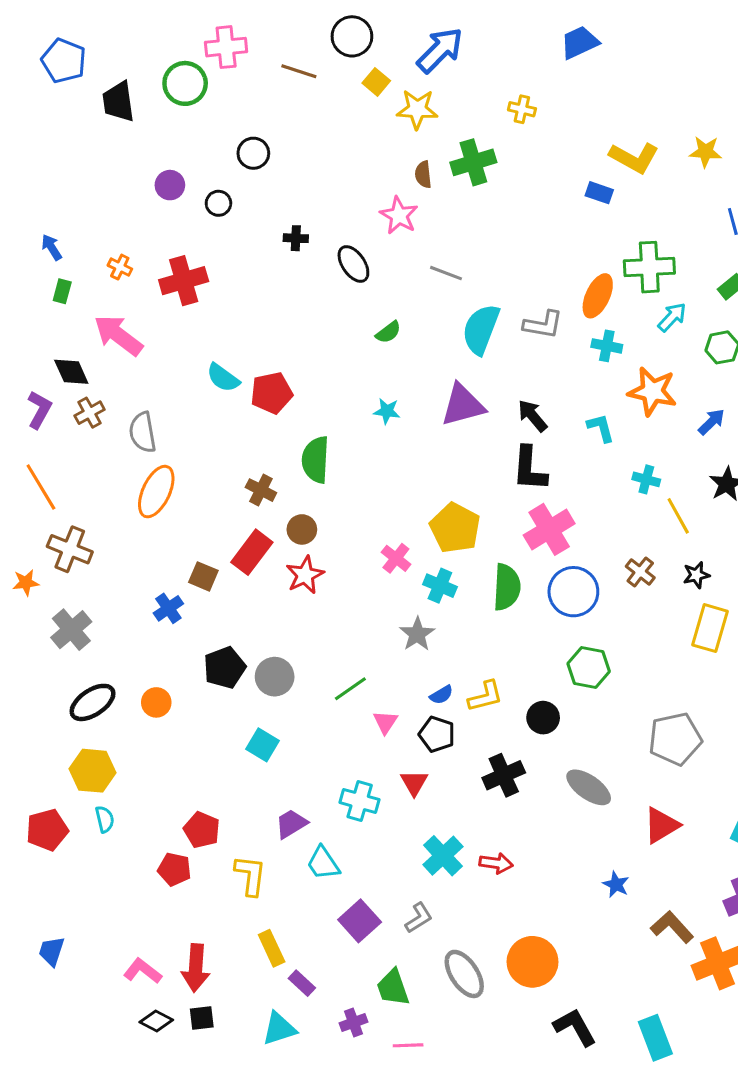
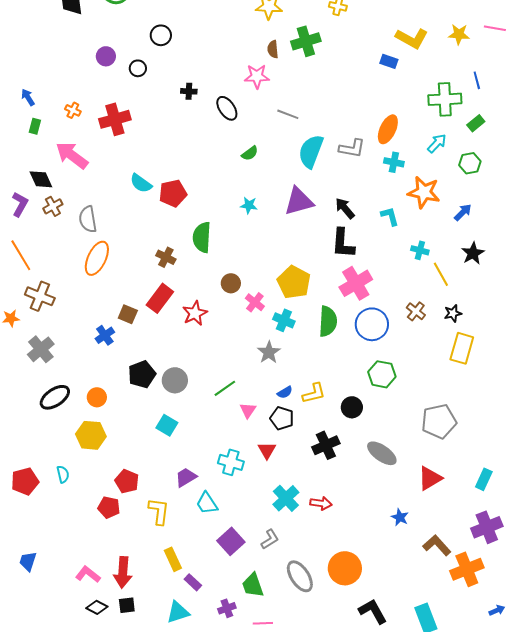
pink star: (399, 215) -> (257, 76), turned -30
green cross: (649, 267) -> (445, 99), moved
brown circle: (302, 529) -> (231, 283), moved
yellow hexagon: (93, 771) -> (91, 435), moved

